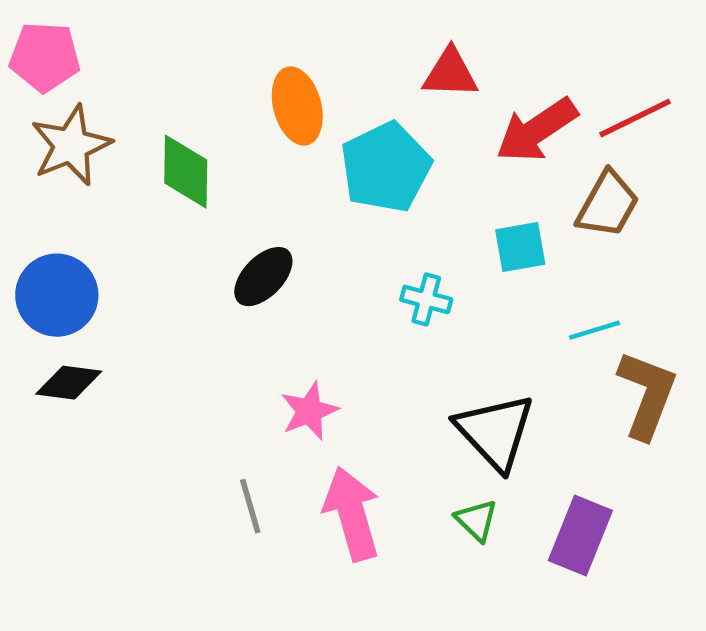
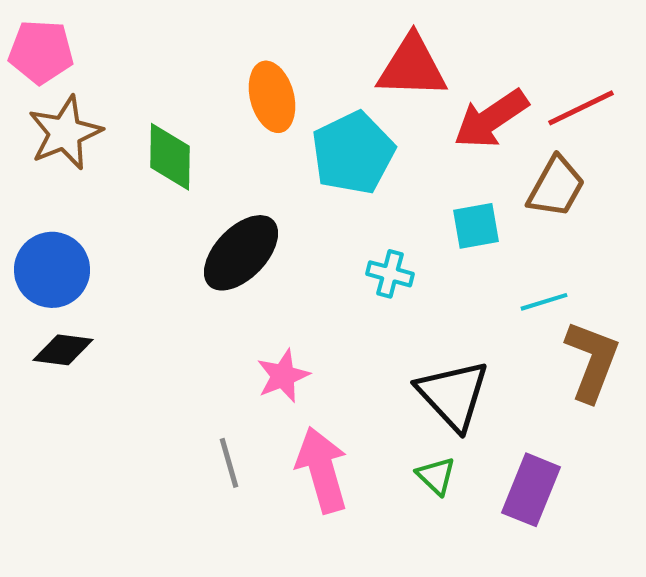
red triangle: (450, 73) -> (412, 67), size x1.4
black ellipse: (263, 277) -> (241, 253), size x1.4

